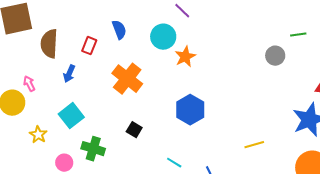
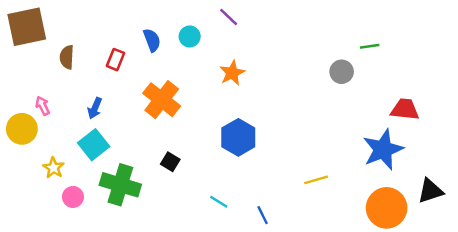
cyan circle: (163, 37) -> (190, 36), moved, size x0.7
brown semicircle: (49, 44) -> (67, 57), size x0.7
blue arrow: (69, 74) -> (95, 108), moved
green cross: (93, 149) -> (120, 185), size x1.4
pink circle: (64, 163) -> (73, 197), moved

